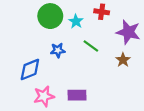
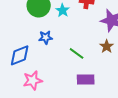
green line: (91, 46) -> (77, 53), moved
purple rectangle: (77, 95) -> (86, 79), moved

